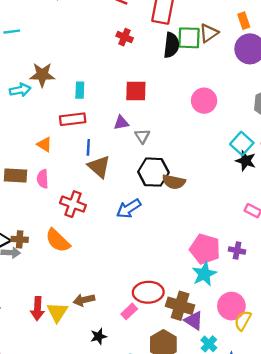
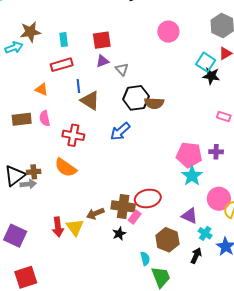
red square: (136, 91) -> (102, 40), moved
brown cross: (180, 306) -> (123, 206), moved
black star: (99, 336) -> (119, 234), moved

